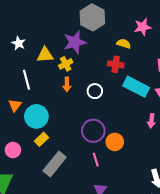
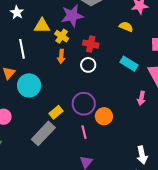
yellow semicircle: (124, 44) -> (126, 27), moved
yellow cross: (66, 64) -> (62, 36), turned -32
red cross: (116, 64) -> (91, 44), moved
cyan rectangle: (136, 87) -> (129, 64), size x0.7
yellow rectangle: (41, 139) -> (56, 112), moved

